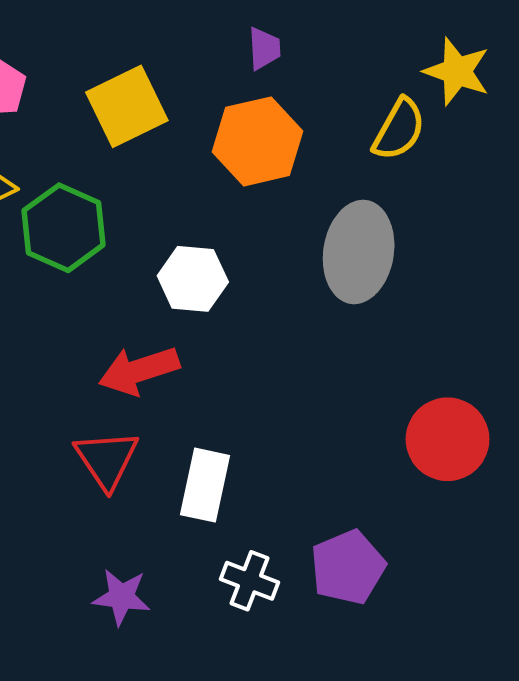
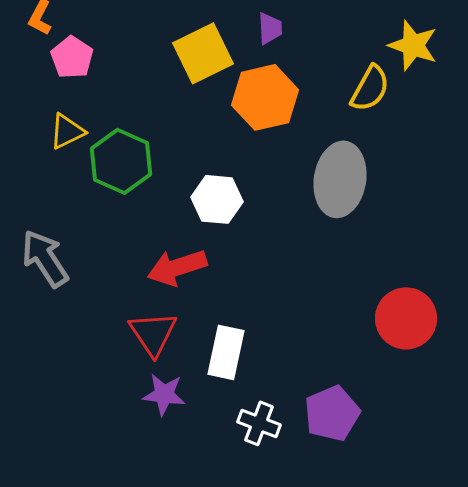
yellow square: (127, 106) -> (203, 53), moved
purple star: (121, 597) -> (164, 394), moved

